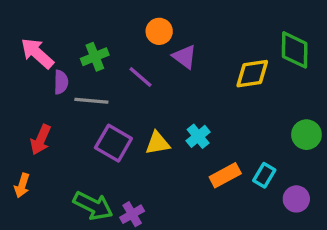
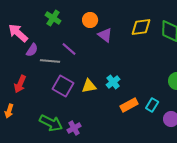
green cross: (95, 57) -> (53, 18), moved, turned -35
yellow diamond: (252, 74) -> (141, 27), moved
purple line: (141, 77) -> (69, 49), moved
purple semicircle: (61, 82) -> (32, 50), turned 32

